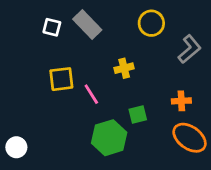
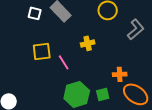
orange cross: (181, 101) -> (120, 74), moved
green square: (138, 115) -> (103, 94), moved

